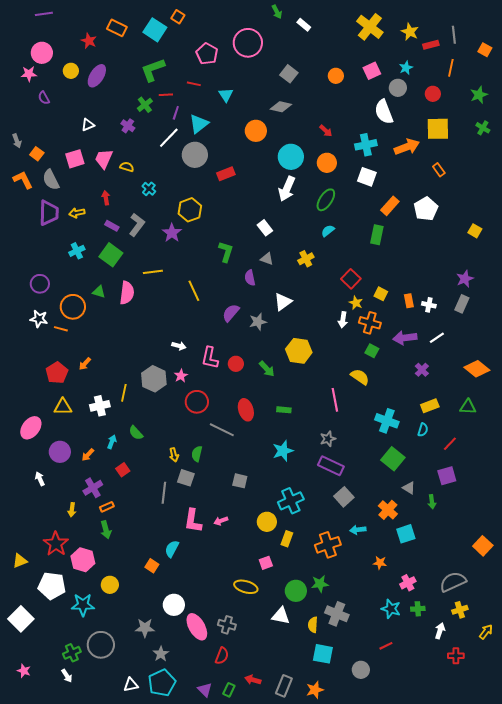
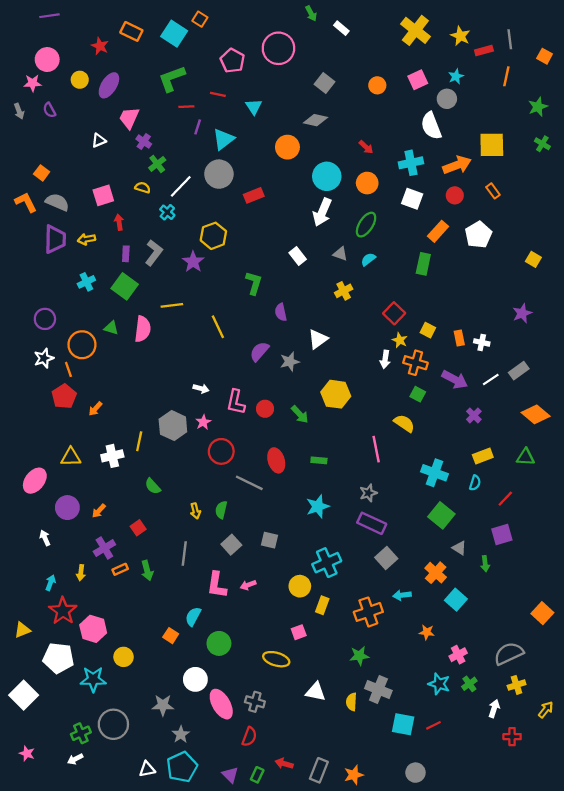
red circle: (433, 94) -> (455, 195), moved
green cross: (145, 105) -> (157, 164), moved
white line: (169, 138) -> (181, 186), moved
gray arrow: (17, 141) -> (19, 111), moved
pink square: (75, 159) -> (103, 195), moved
pink trapezoid: (104, 159) -> (129, 118), moved
gray semicircle: (51, 180) -> (57, 202), turned 140
purple rectangle: (112, 226) -> (126, 254), turned 64
gray triangle: (267, 259) -> (340, 254), moved
gray rectangle: (462, 304) -> (519, 371), moved, turned 30
white star: (39, 319) -> (44, 358), turned -30
orange line: (61, 329) -> (68, 369), turned 56
purple arrow: (405, 338) -> (455, 380), turned -145
red pentagon: (57, 373) -> (64, 396), moved
cyan arrow: (112, 442) -> (51, 583), moved
gray square: (186, 478) -> (231, 545), moved, turned 30
green arrow: (106, 530) -> (147, 570), moved
cyan square: (406, 534) -> (456, 600), turned -30
green circle: (296, 591) -> (219, 643), moved
green cross: (418, 609) -> (469, 684), turned -32
cyan square: (323, 654) -> (403, 724), moved
gray circle: (361, 670) -> (415, 773), moved
white arrow: (67, 676) -> (75, 759), turned 96

